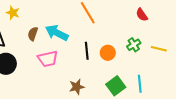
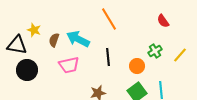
yellow star: (13, 13) -> (34, 30), moved
yellow line: (159, 49) -> (180, 55), turned -63
orange circle: (108, 53) -> (137, 66), moved

